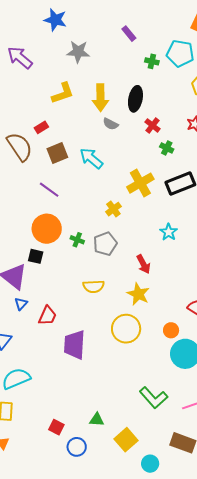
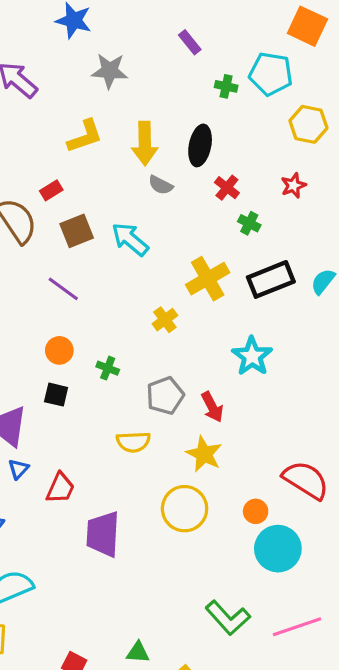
orange circle: (47, 229) -> (59, 350), size x0.6
cyan star: (169, 232) -> (252, 356), size x1.4
gray pentagon: (105, 244) -> (165, 396), moved
black square: (36, 256) -> (56, 395), moved

